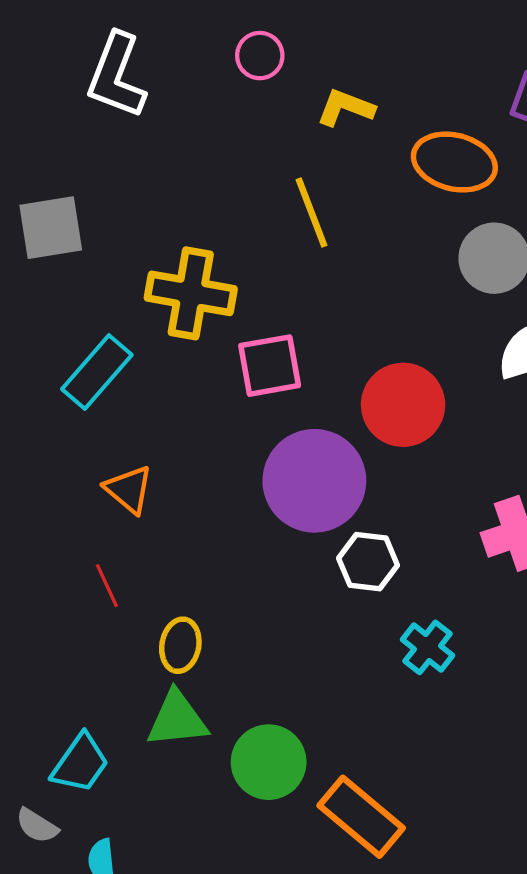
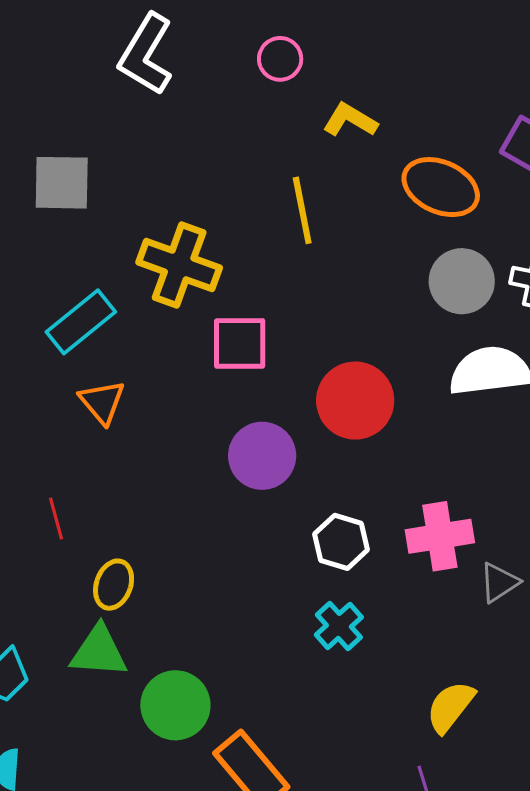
purple circle: (314, 481) -> (262, 456), size x0.7
orange triangle: (129, 489) -> (102, 402), moved
white hexagon: (368, 562) -> (341, 542), moved

